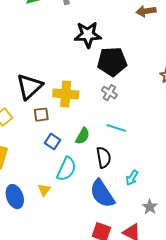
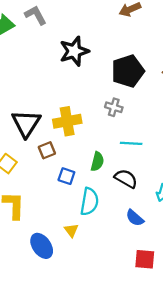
black pentagon: (112, 62) -> (128, 71), moved
black semicircle: (104, 157) -> (126, 179), turned -35
blue semicircle: (102, 194) -> (135, 218), size x0.6

